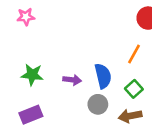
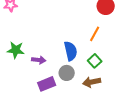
purple arrow: (72, 80) -> (39, 60), moved
purple rectangle: (31, 115) -> (47, 84), moved

